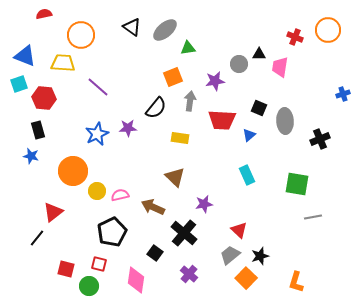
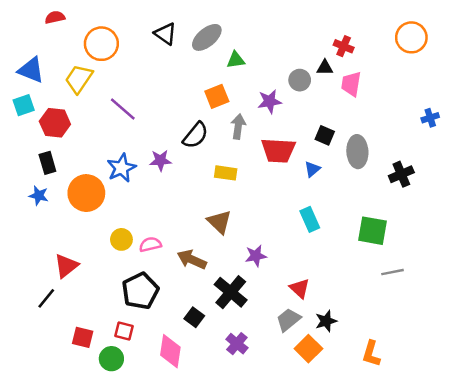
red cross: (295, 37) -> (344, 46), moved
yellow trapezoid: (63, 63) -> (79, 79), turned -60
orange circle: (73, 171) -> (86, 193), moved

